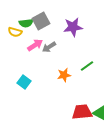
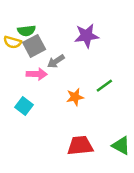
gray square: (41, 21) -> (34, 46), moved
pink arrow: (35, 45) -> (37, 74), moved, turned 35
red trapezoid: (82, 112) -> (80, 146), moved

